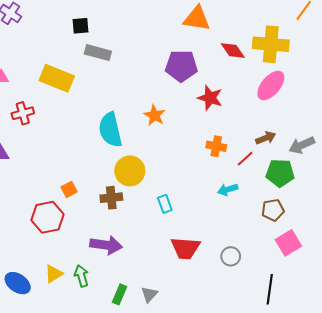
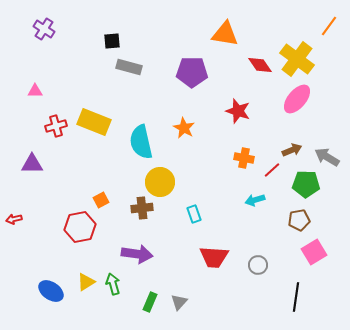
yellow cross: (271, 44) -> (297, 59), turned 32
purple pentagon: (181, 66) -> (192, 72), moved
yellow rectangle: (57, 78) -> (94, 122), moved
gray arrow: (302, 145) -> (327, 157), turned 55

